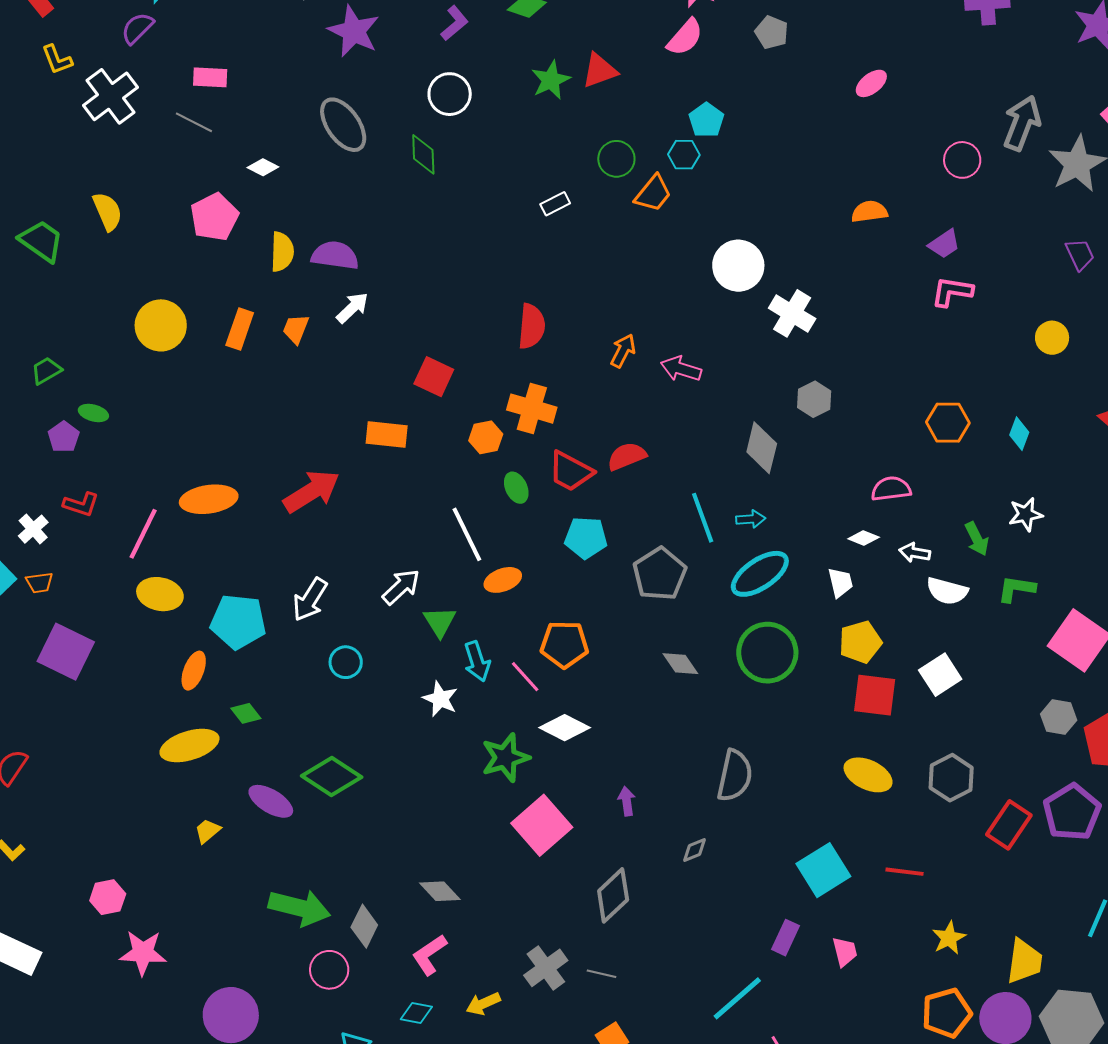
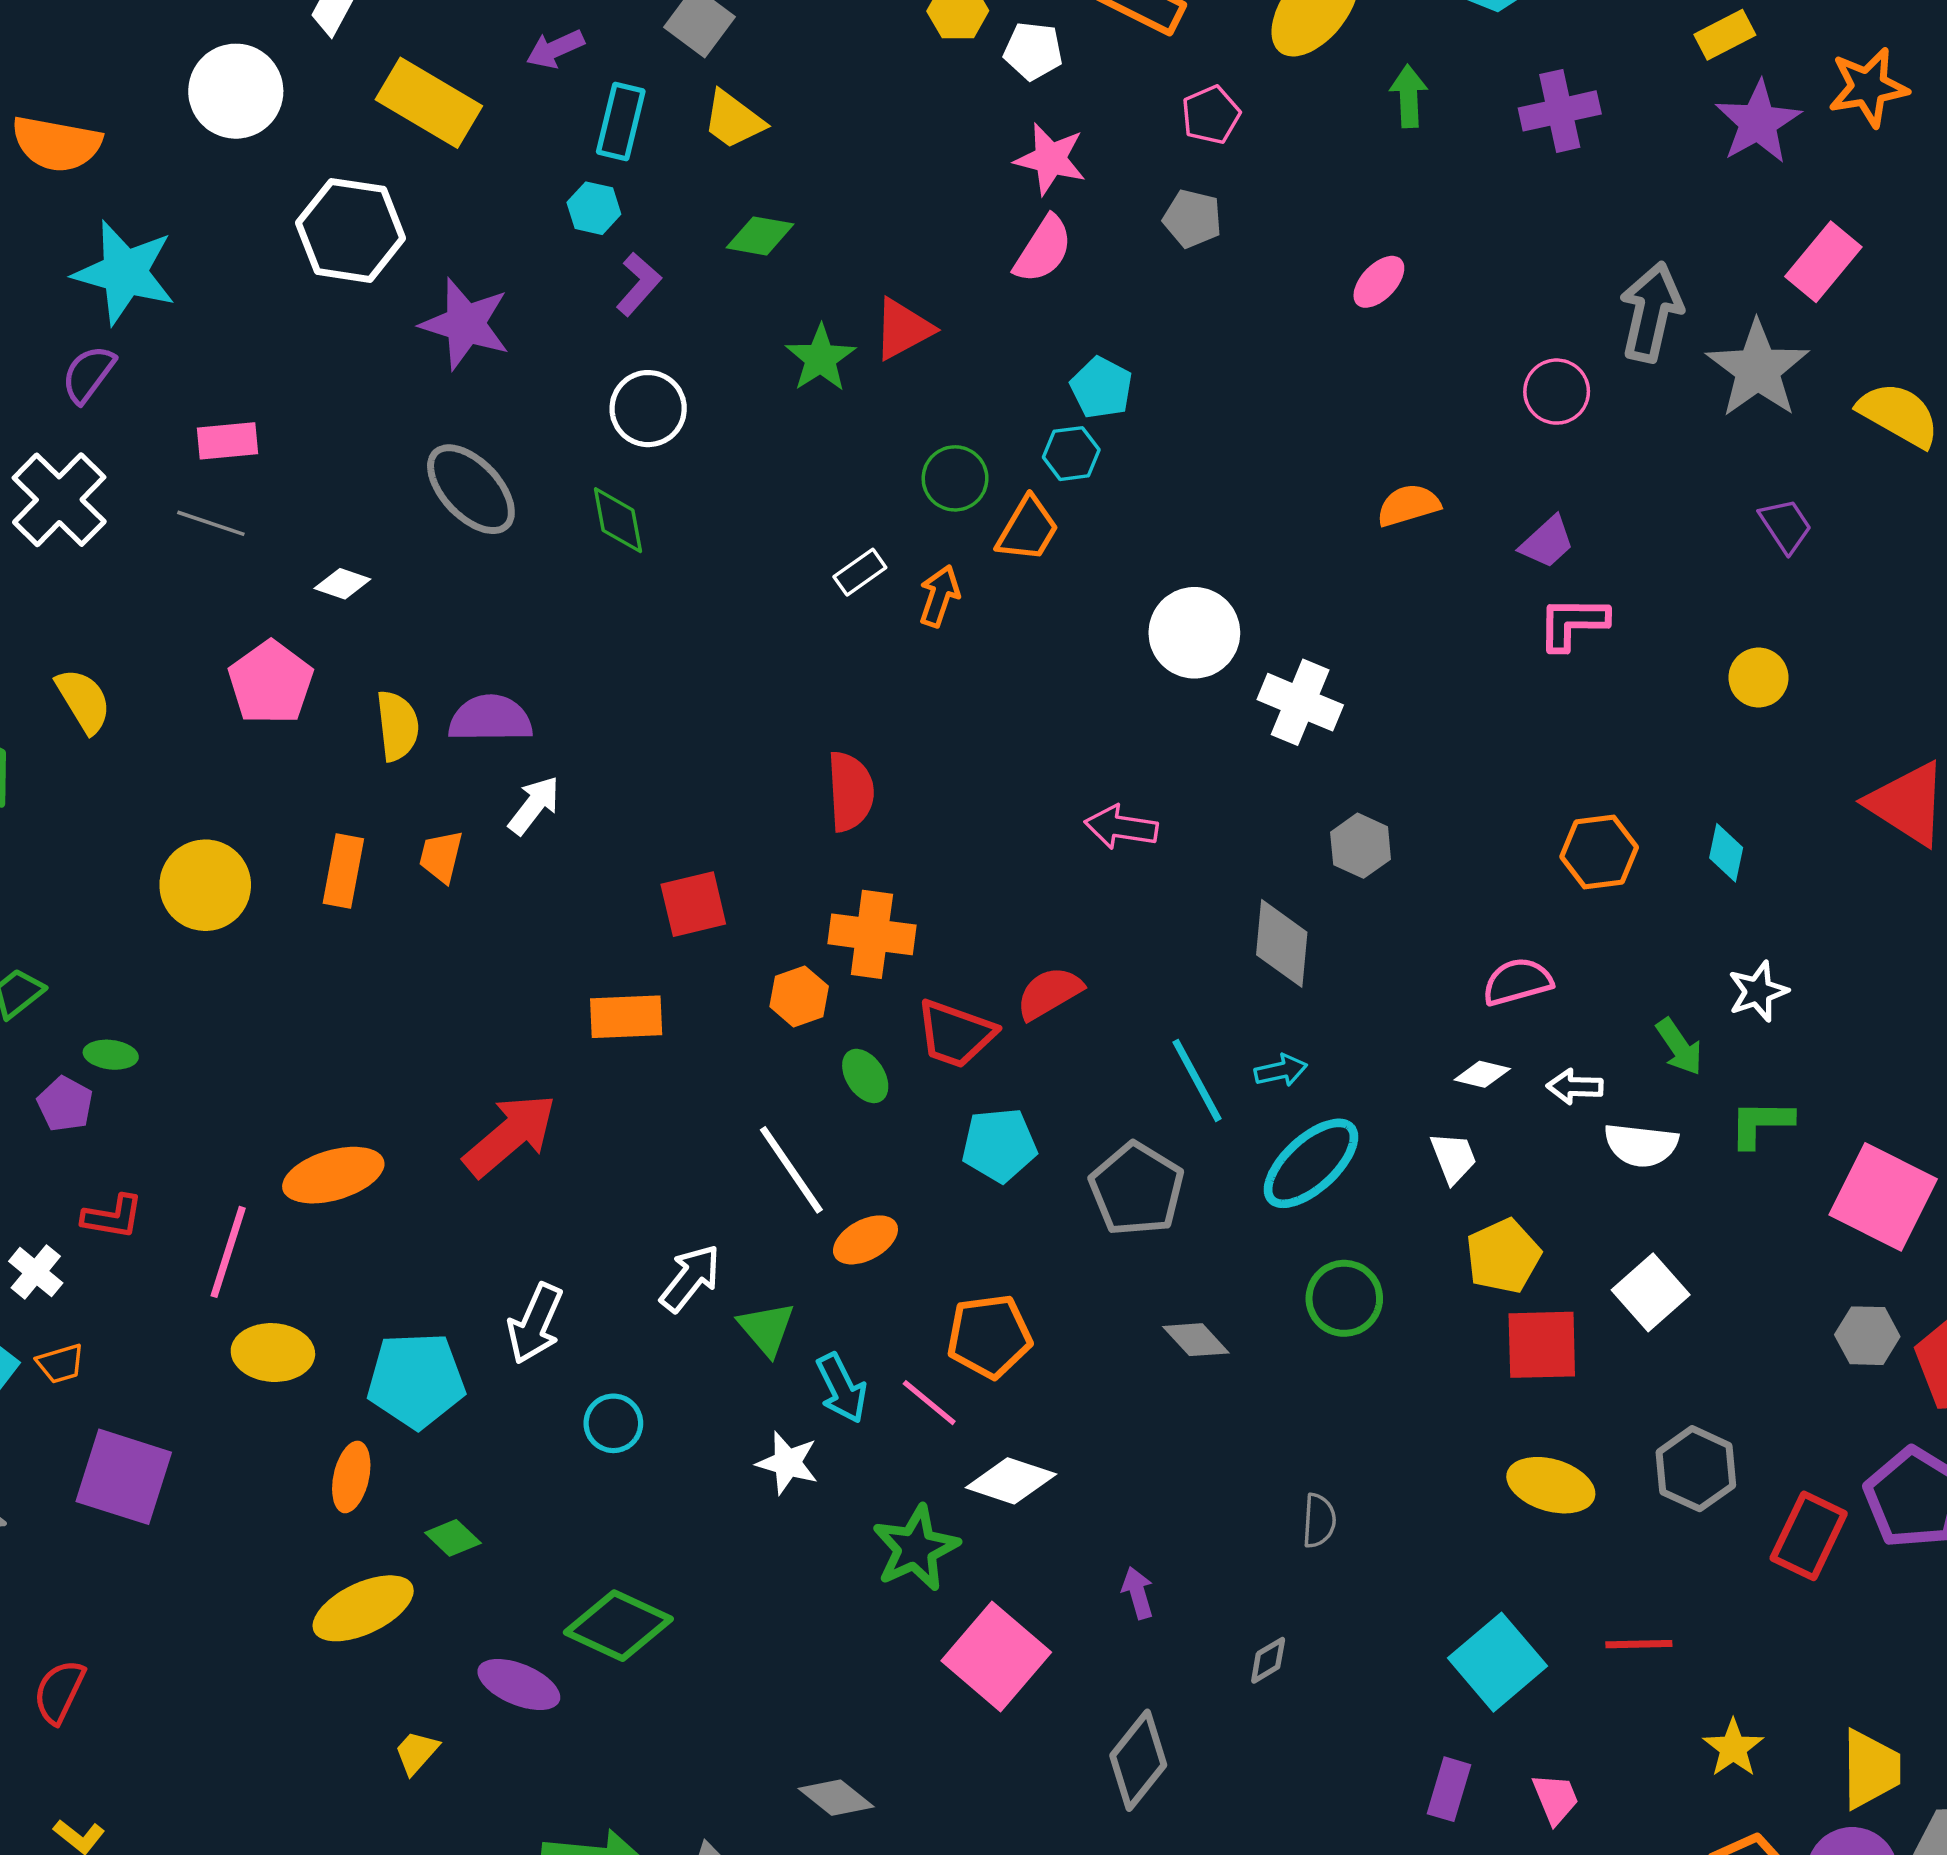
orange arrow: (623, 351) -> (939, 596), moved
red square: (434, 377) -> (693, 904), turned -30
green circle: (767, 653) -> (1344, 1298), size x0.7
gray semicircle: (735, 776) -> (1319, 1521), size x0.6

